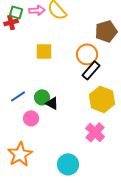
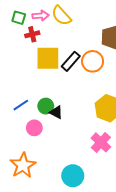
red cross: (11, 22) -> (32, 34), moved
yellow square: (44, 51) -> (48, 58), size x1.4
black rectangle: (91, 70) -> (71, 61), moved

